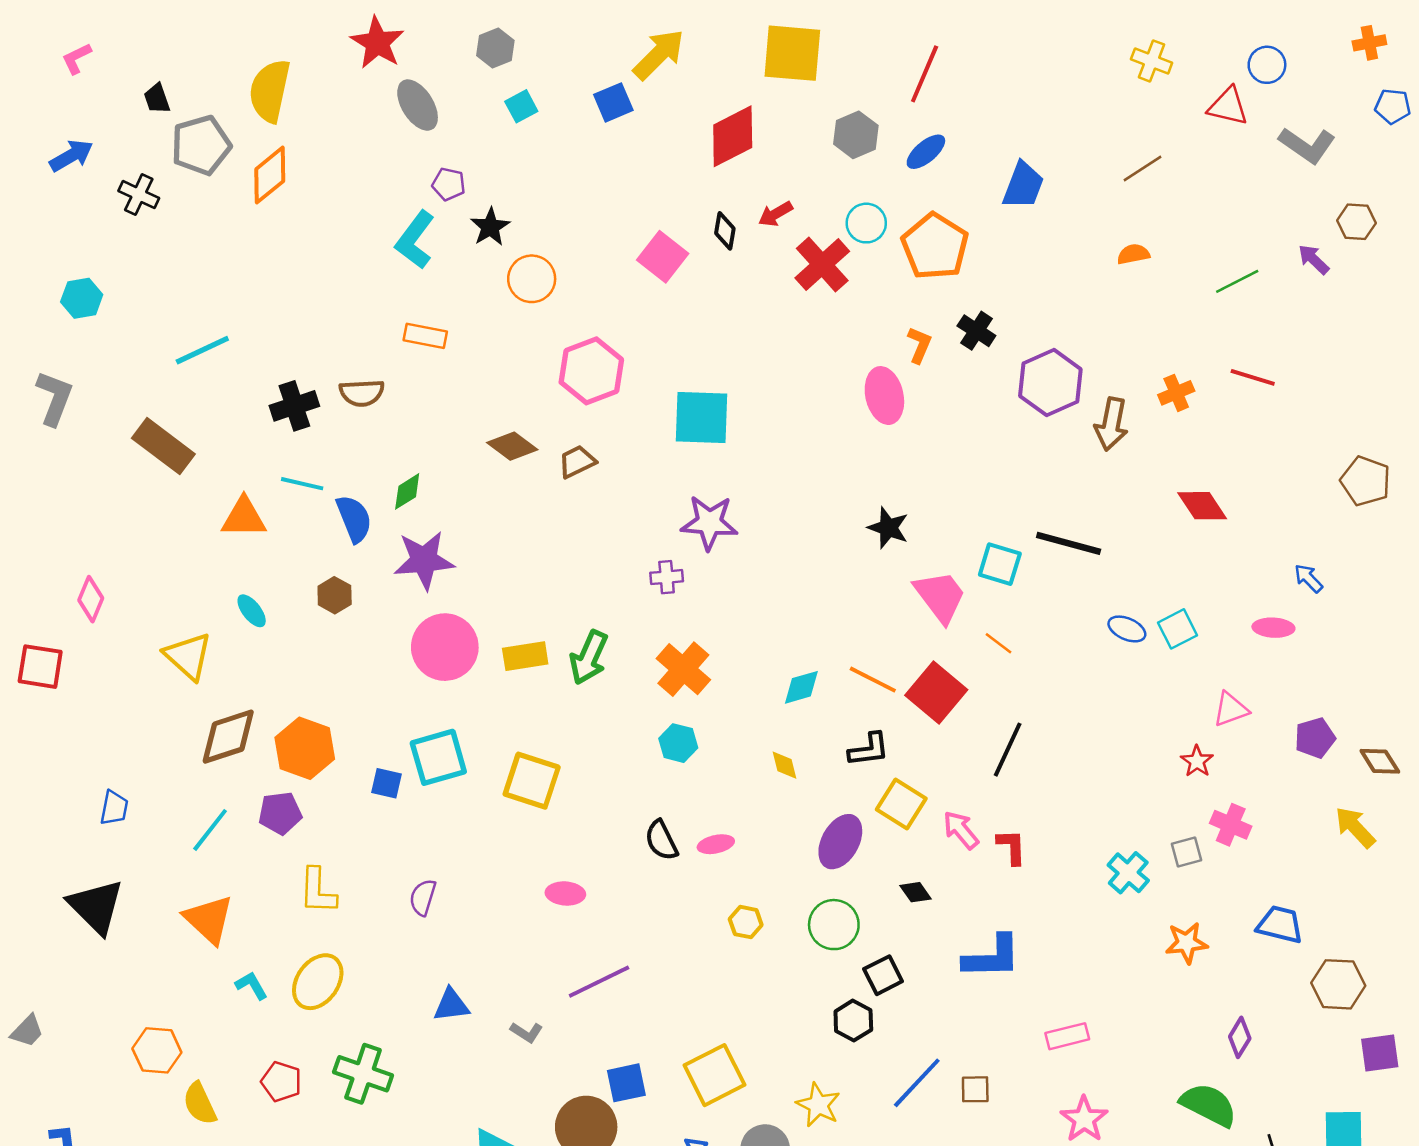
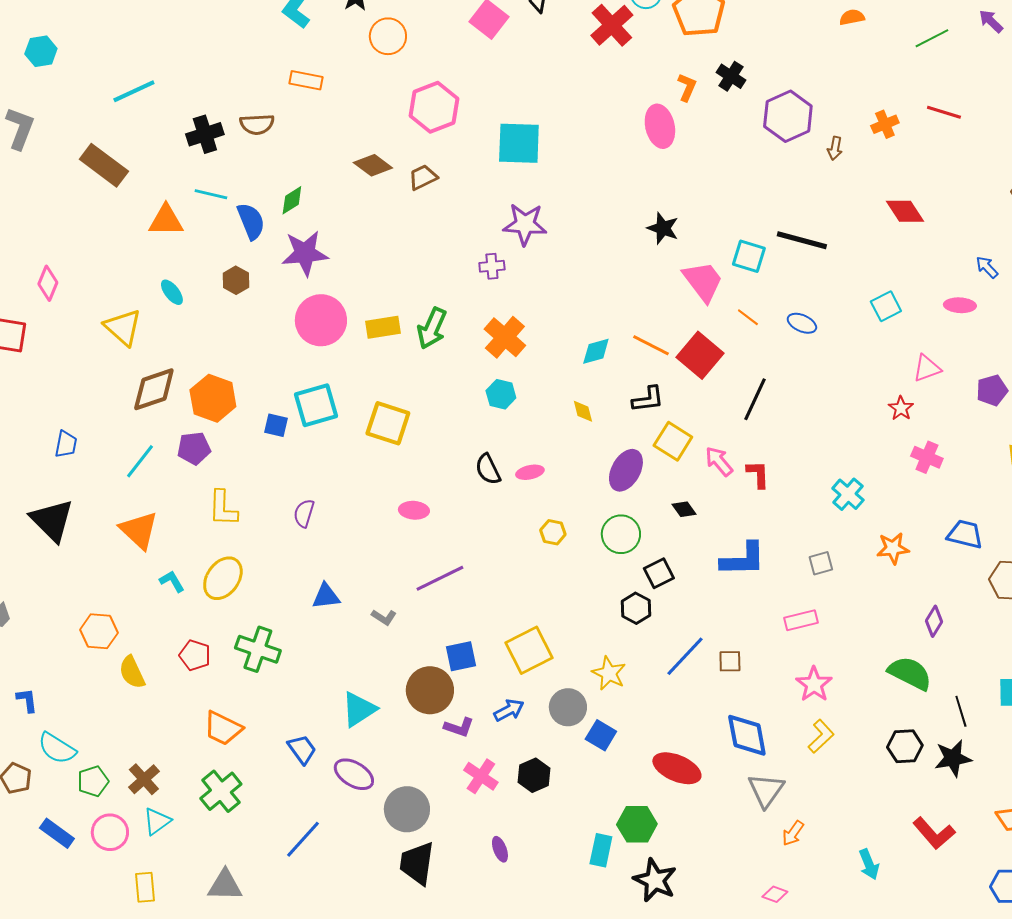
brown arrow: (1111, 424) -> (835, 148), size x0.6
blue ellipse: (1127, 629) -> (802, 323), moved
gray square: (1187, 852) -> (821, 563), moved

